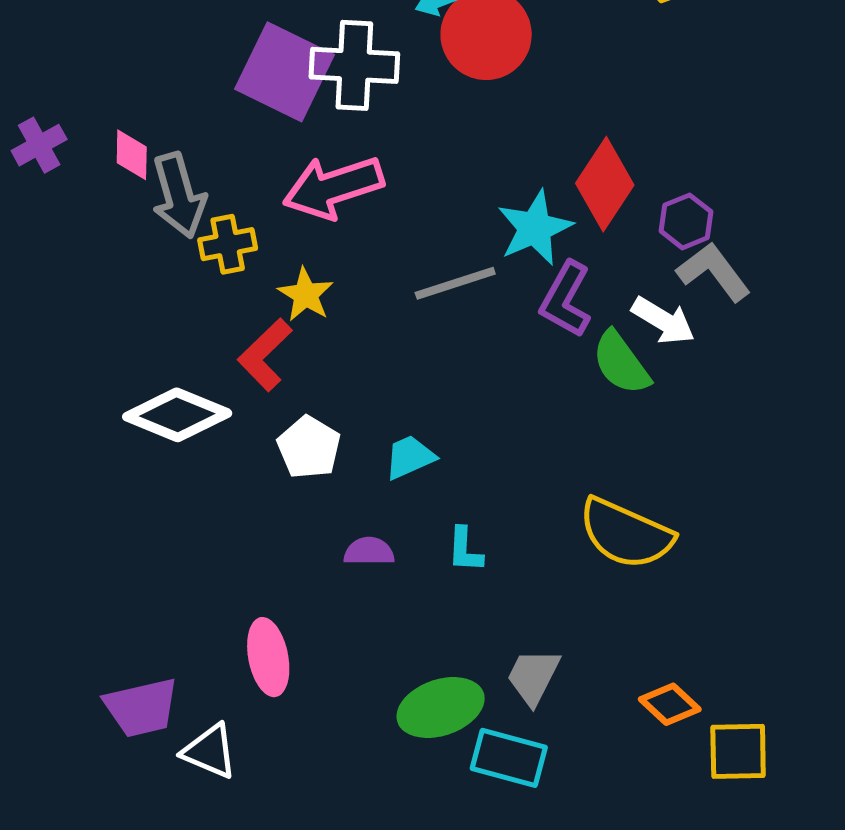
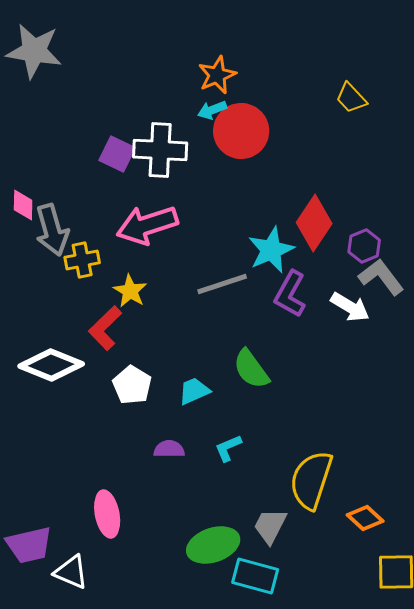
purple square: (284, 72) -> (117, 154), size x0.6
green semicircle: (621, 363) -> (251, 369), moved
yellow semicircle: (626, 534) -> (311, 480), moved, turned 84
cyan L-shape: (465, 550) -> (228, 448), turned 64
orange diamond: (670, 704) -> (365, 518), moved

